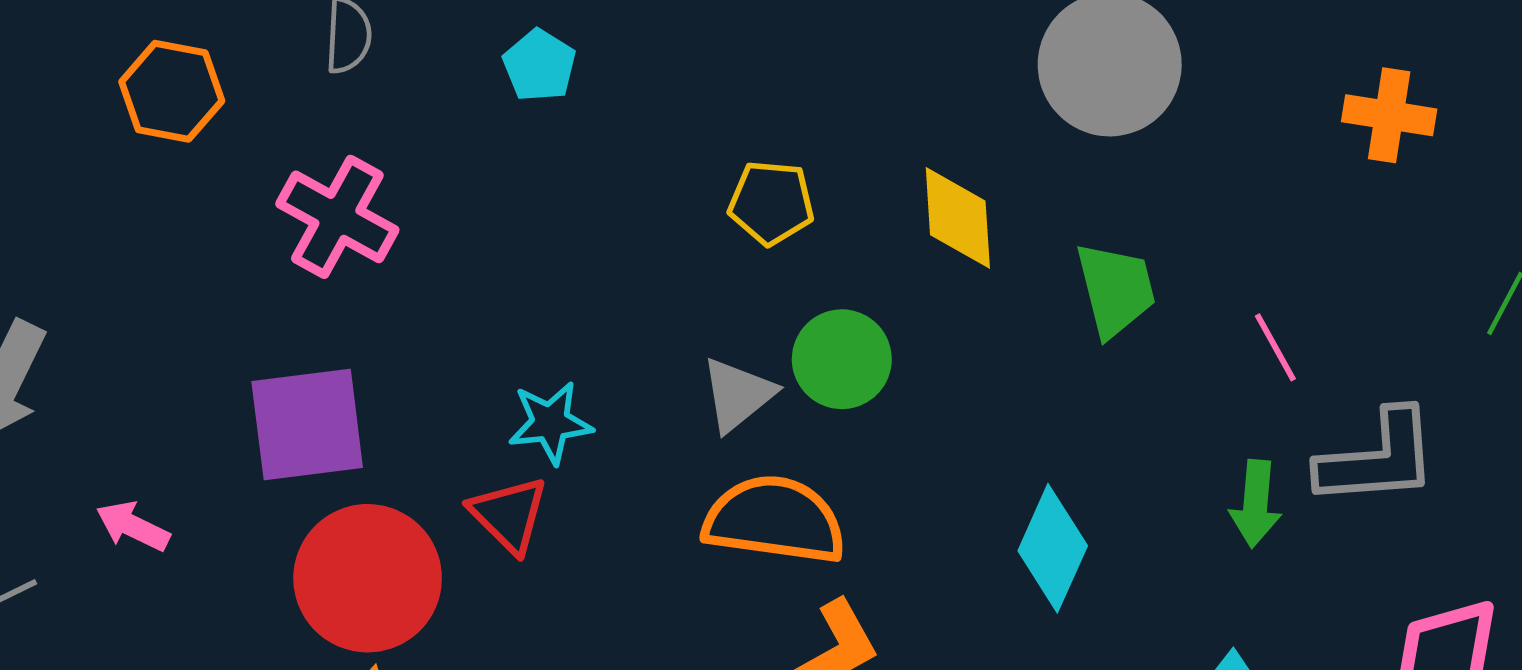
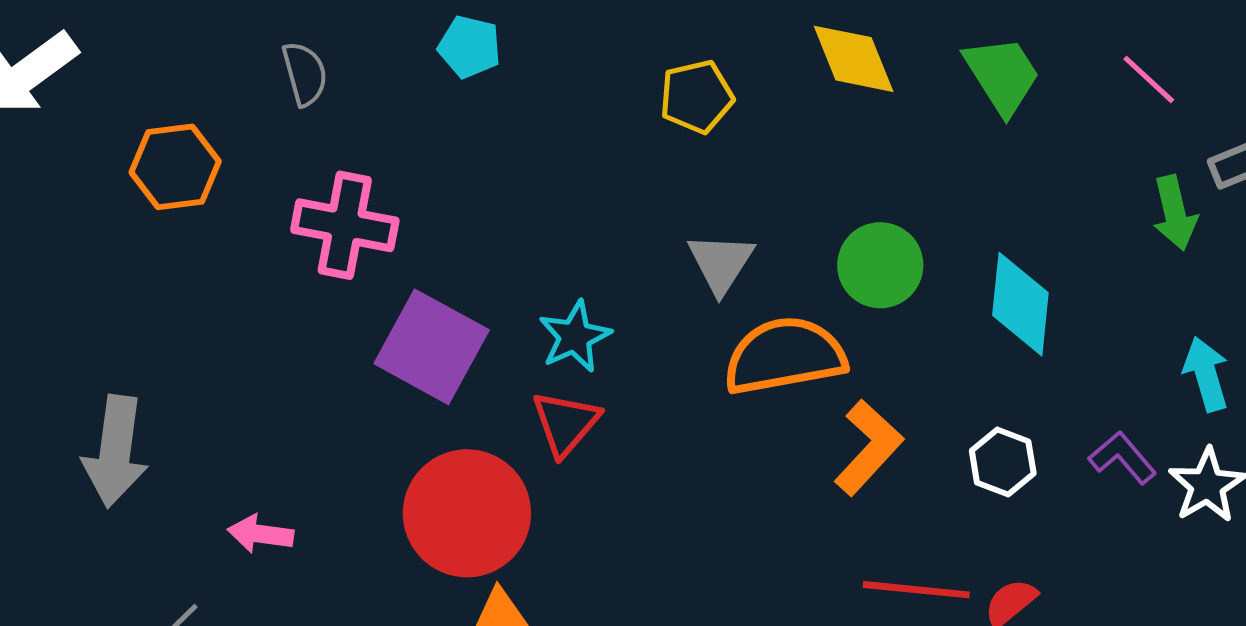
green circle: (842, 359) -> (880, 265), moved
purple square: (307, 424) -> (432, 347), moved, turned -36
red triangle: (509, 515) -> (566, 423), turned 44

